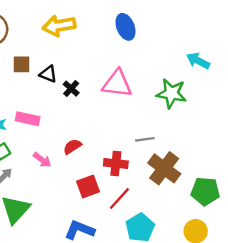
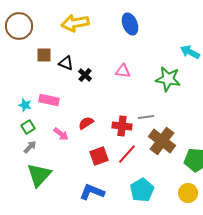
pink triangle: (117, 84) -> (123, 71), size x0.6
red cross: (116, 163) -> (122, 126), moved
red line: (119, 199) -> (127, 154), moved

